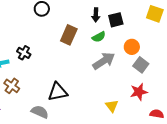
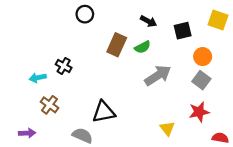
black arrow: (96, 15) -> (148, 21), turned -64
black square: (116, 20) -> (183, 31), moved
green semicircle: (99, 37) -> (143, 47), moved
orange circle: (132, 47) -> (203, 57), moved

